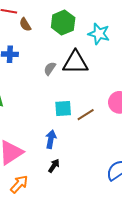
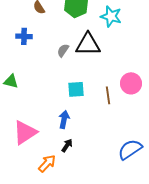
brown line: (86, 115) -> (108, 95), moved, turned -66
orange arrow: (19, 184) -> (47, 163), moved

